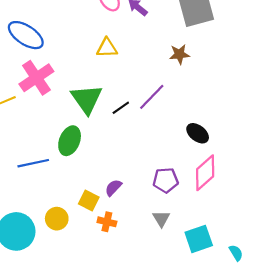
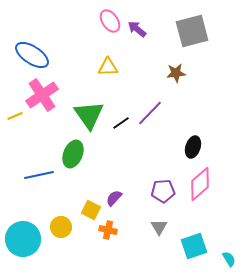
black ellipse: (198, 133) -> (193, 147), turned 70

